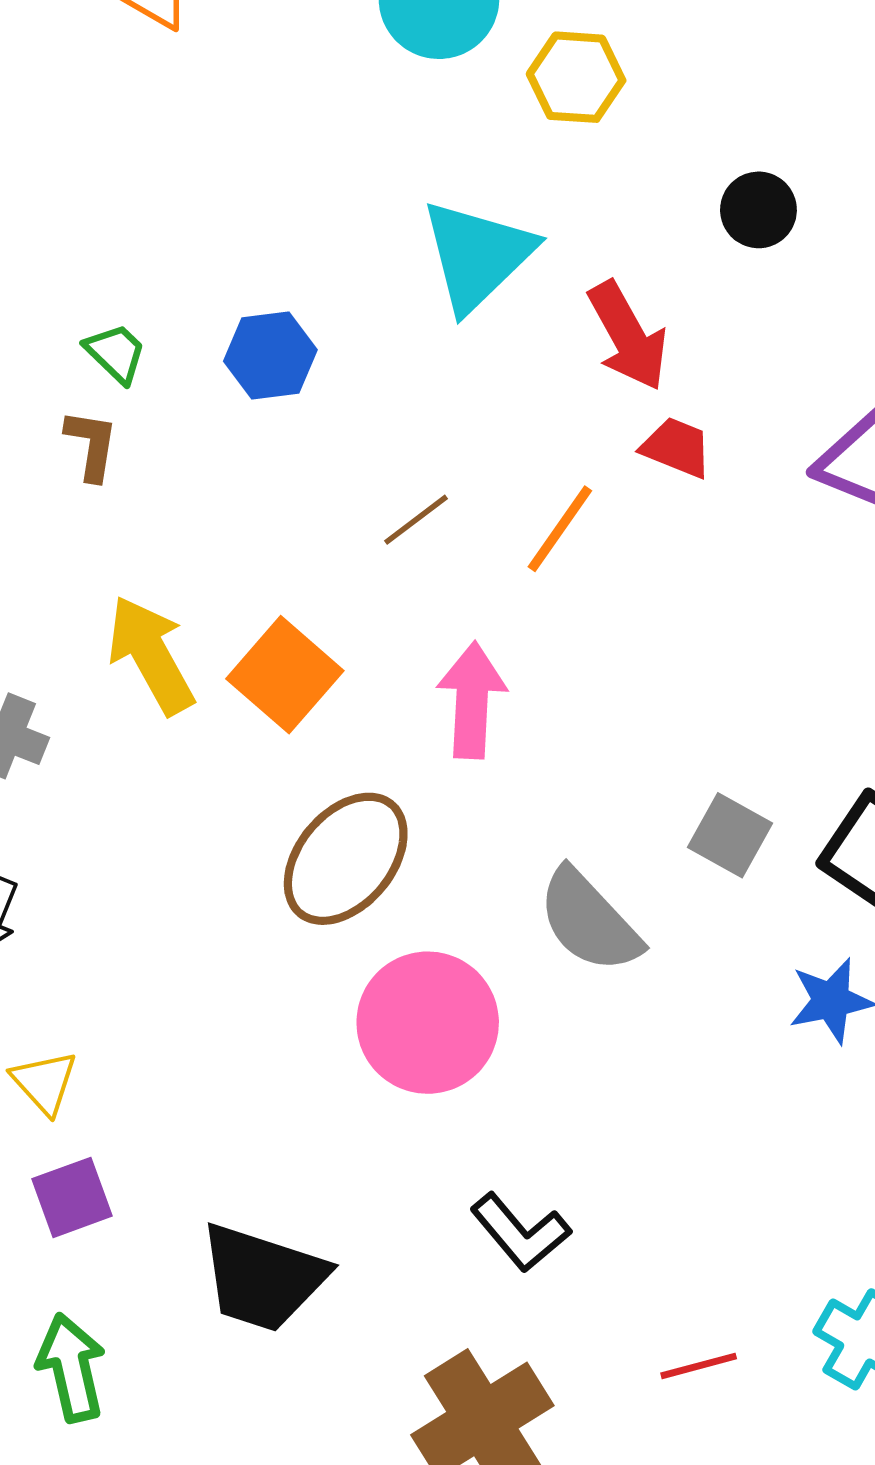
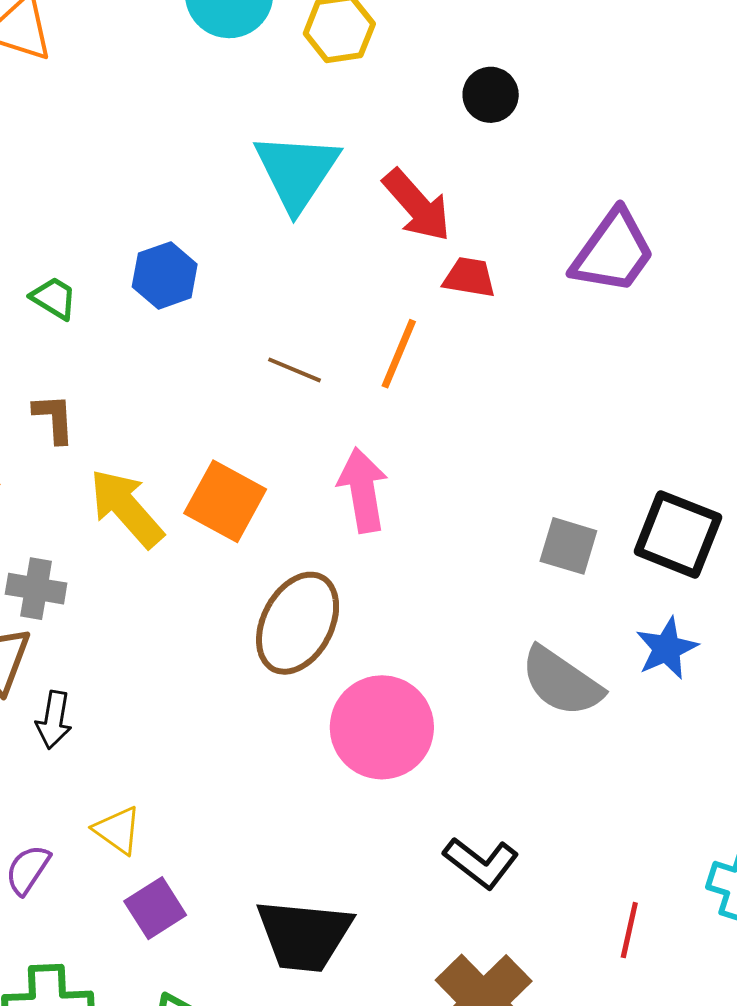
brown L-shape: (91, 445) -> (54, 418), moved
brown line: (416, 520) -> (295, 370), turned 72
gray semicircle: (589, 921) -> (561, 682), moved
red line: (699, 1366) -> (629, 930), turned -50

